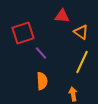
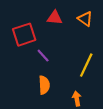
red triangle: (62, 16) -> (55, 18), moved
orange triangle: (81, 32) -> (85, 19), moved

